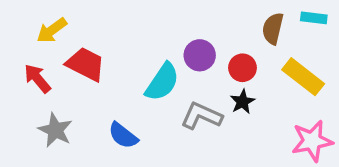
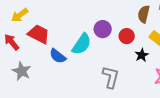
black star: (242, 102) -> (142, 55), moved
gray L-shape: (201, 116) -> (111, 77), moved, turned 80
blue semicircle: (123, 136) -> (58, 56), moved

